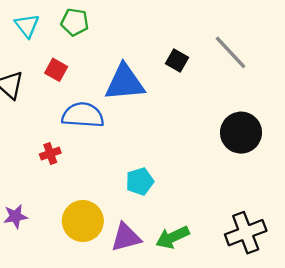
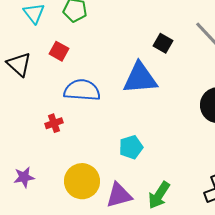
blue triangle: (125, 83) -> (140, 78), moved
green arrow: (172, 237) -> (159, 195), turned -32

